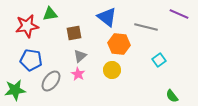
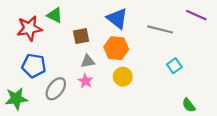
green triangle: (50, 14) -> (55, 15), turned 35
orange hexagon: (119, 44) -> (116, 48), moved
gray triangle: (80, 56) -> (88, 61), turned 32

